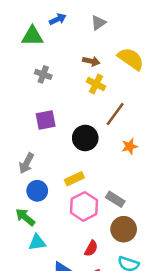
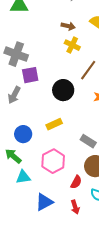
gray cross: (43, 74) -> (16, 54), moved, size x1.6
gray arrow: (26, 163) -> (14, 95), moved
pink hexagon: (84, 206) -> (53, 161), moved
red semicircle: (91, 248) -> (76, 182), moved

